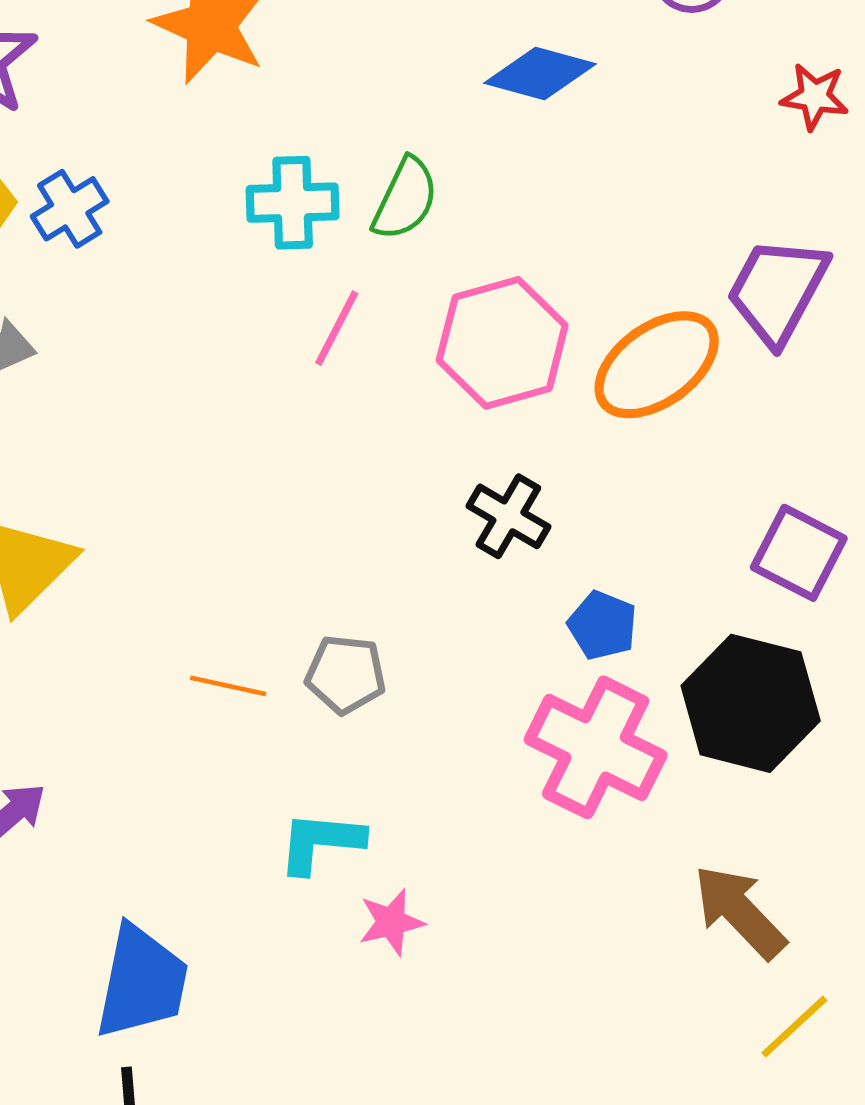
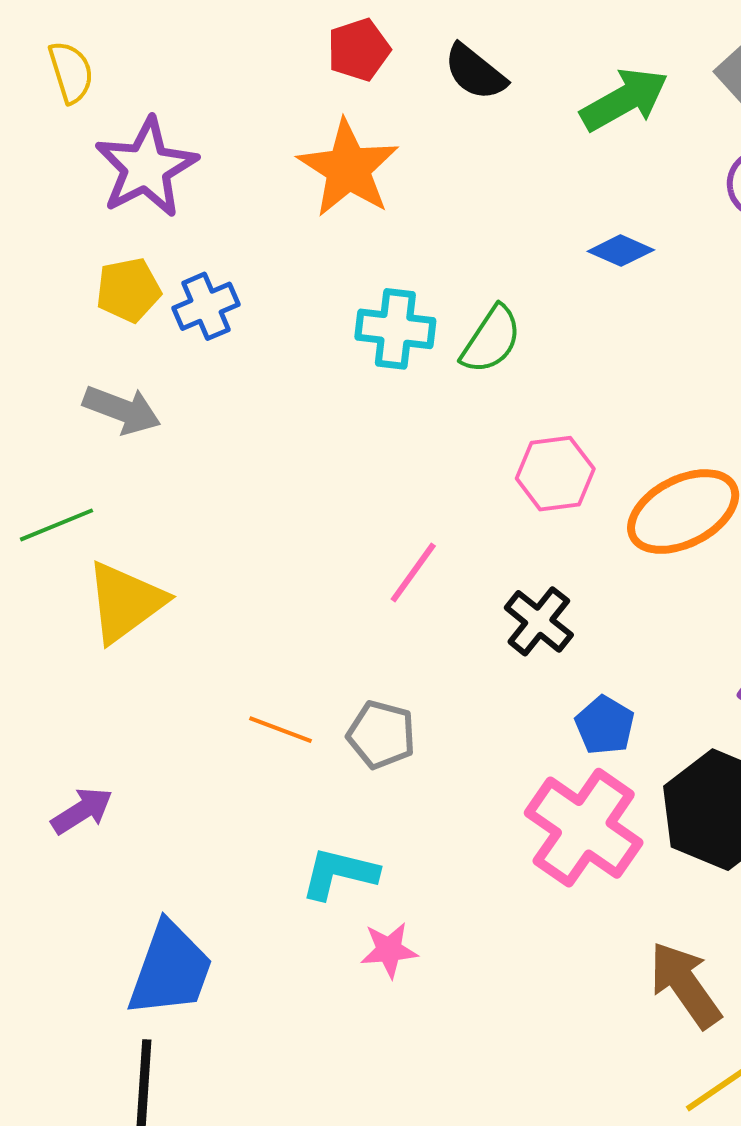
blue diamond: (540, 74) -> (621, 251), size x0.7
pink line: (337, 328) -> (413, 573), moved
pink hexagon: (502, 343) -> (555, 474), size x0.7

